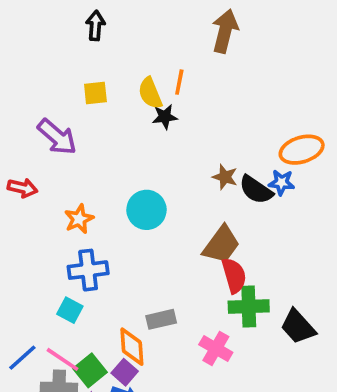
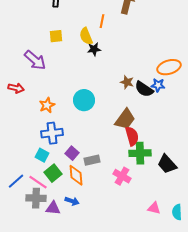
orange line: (179, 82) -> (102, 21), moved
green square: (90, 370) -> (53, 173), moved
purple square: (125, 372) -> (72, 153), moved

